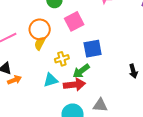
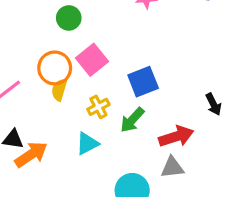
pink square: (74, 21) -> (92, 60), moved
orange arrow: (15, 80) -> (31, 154), size x1.5
red arrow: (74, 85) -> (176, 136), moved

